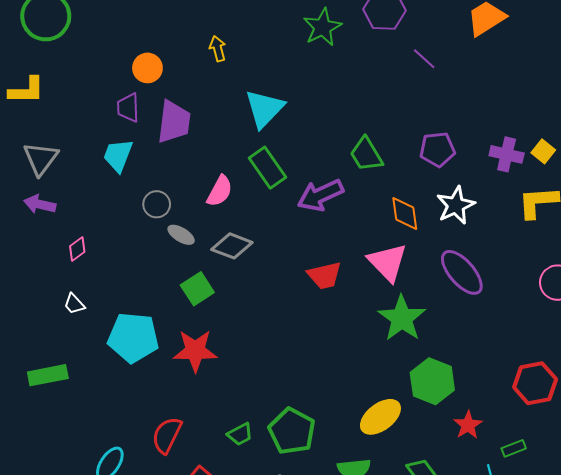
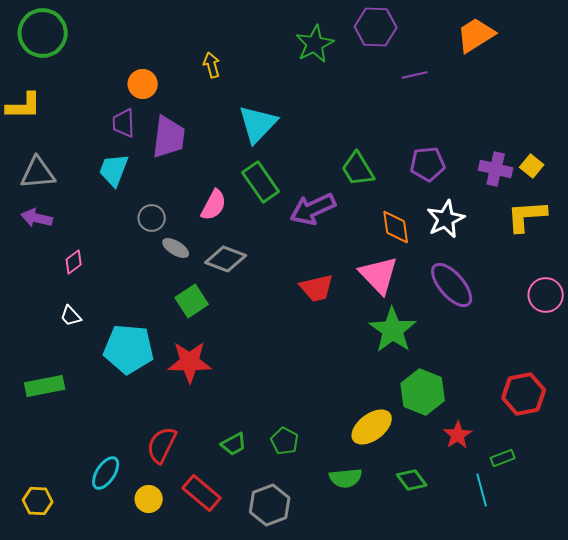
purple line: (424, 59) -> (415, 75), turned -55
gray triangle: (41, 158) -> (38, 173), turned 48
green pentagon: (292, 431) -> (285, 441), size x0.6

